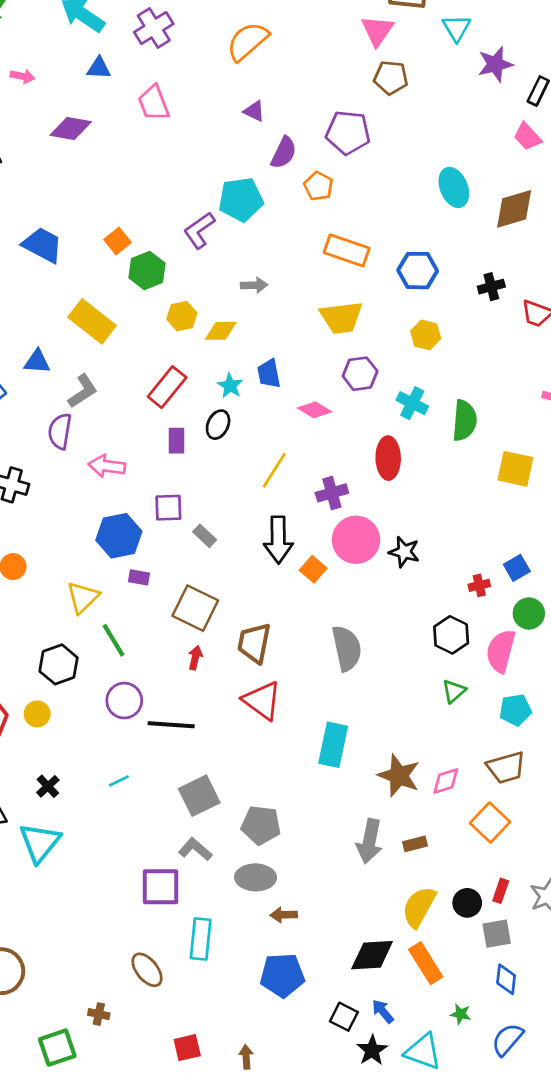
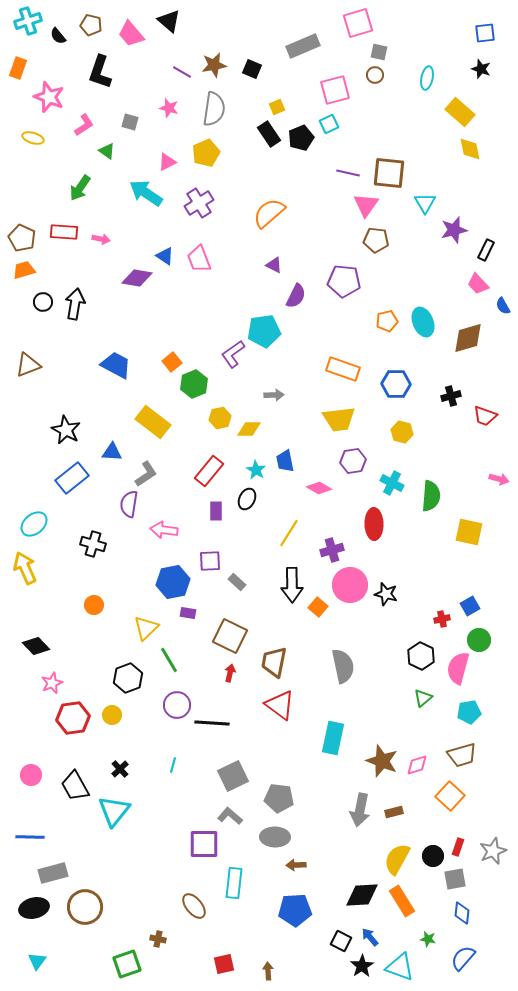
blue triangle: (99, 68) -> (165, 256), moved, turned 30
orange pentagon: (318, 186) -> (387, 321), moved, turned 30
cyan line: (119, 781) -> (173, 765), turned -49

